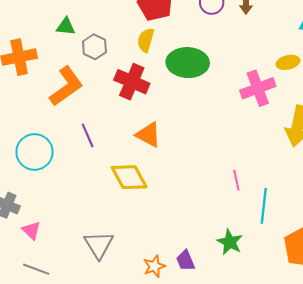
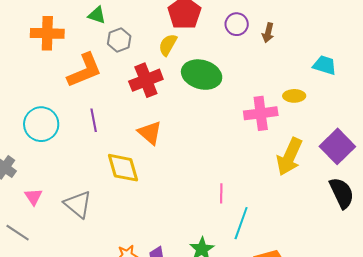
red cross: (132, 82) -> (146, 80), turned 32
pink triangle: (31, 230) -> (33, 197), moved
gray triangle: (99, 245) -> (78, 204), moved, turned -32

